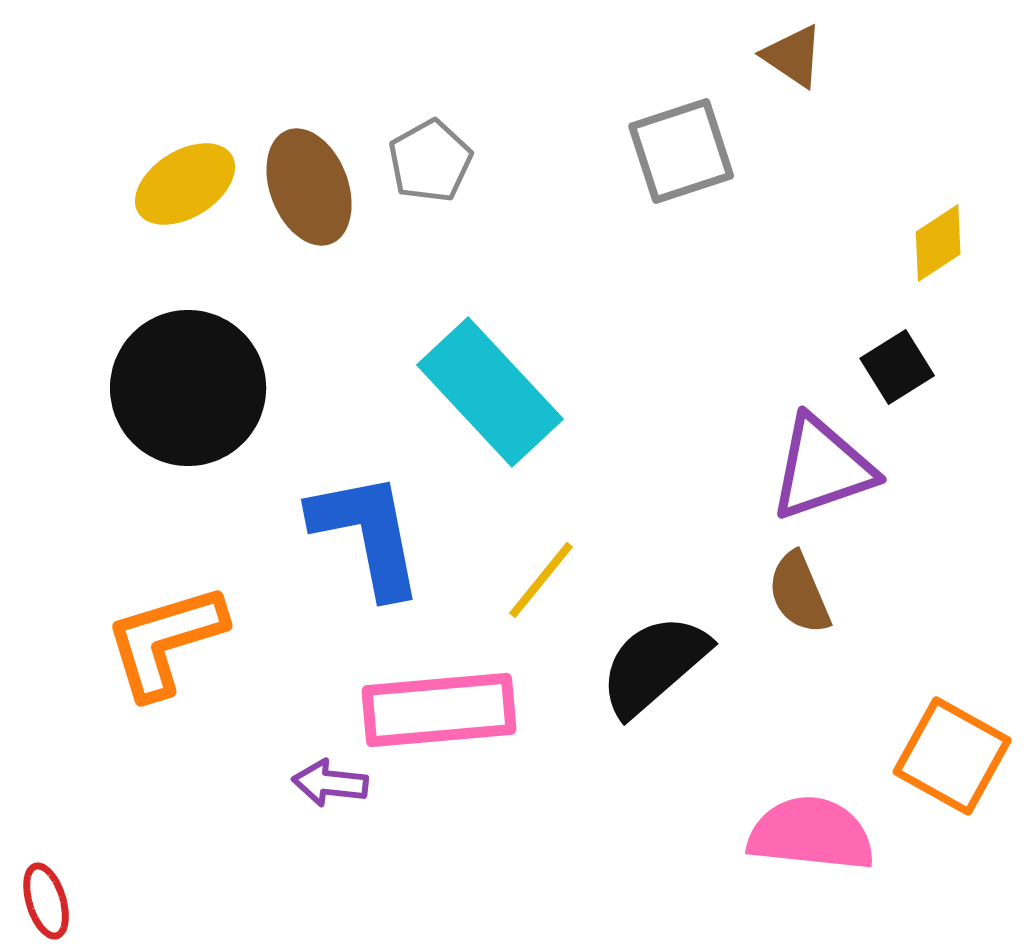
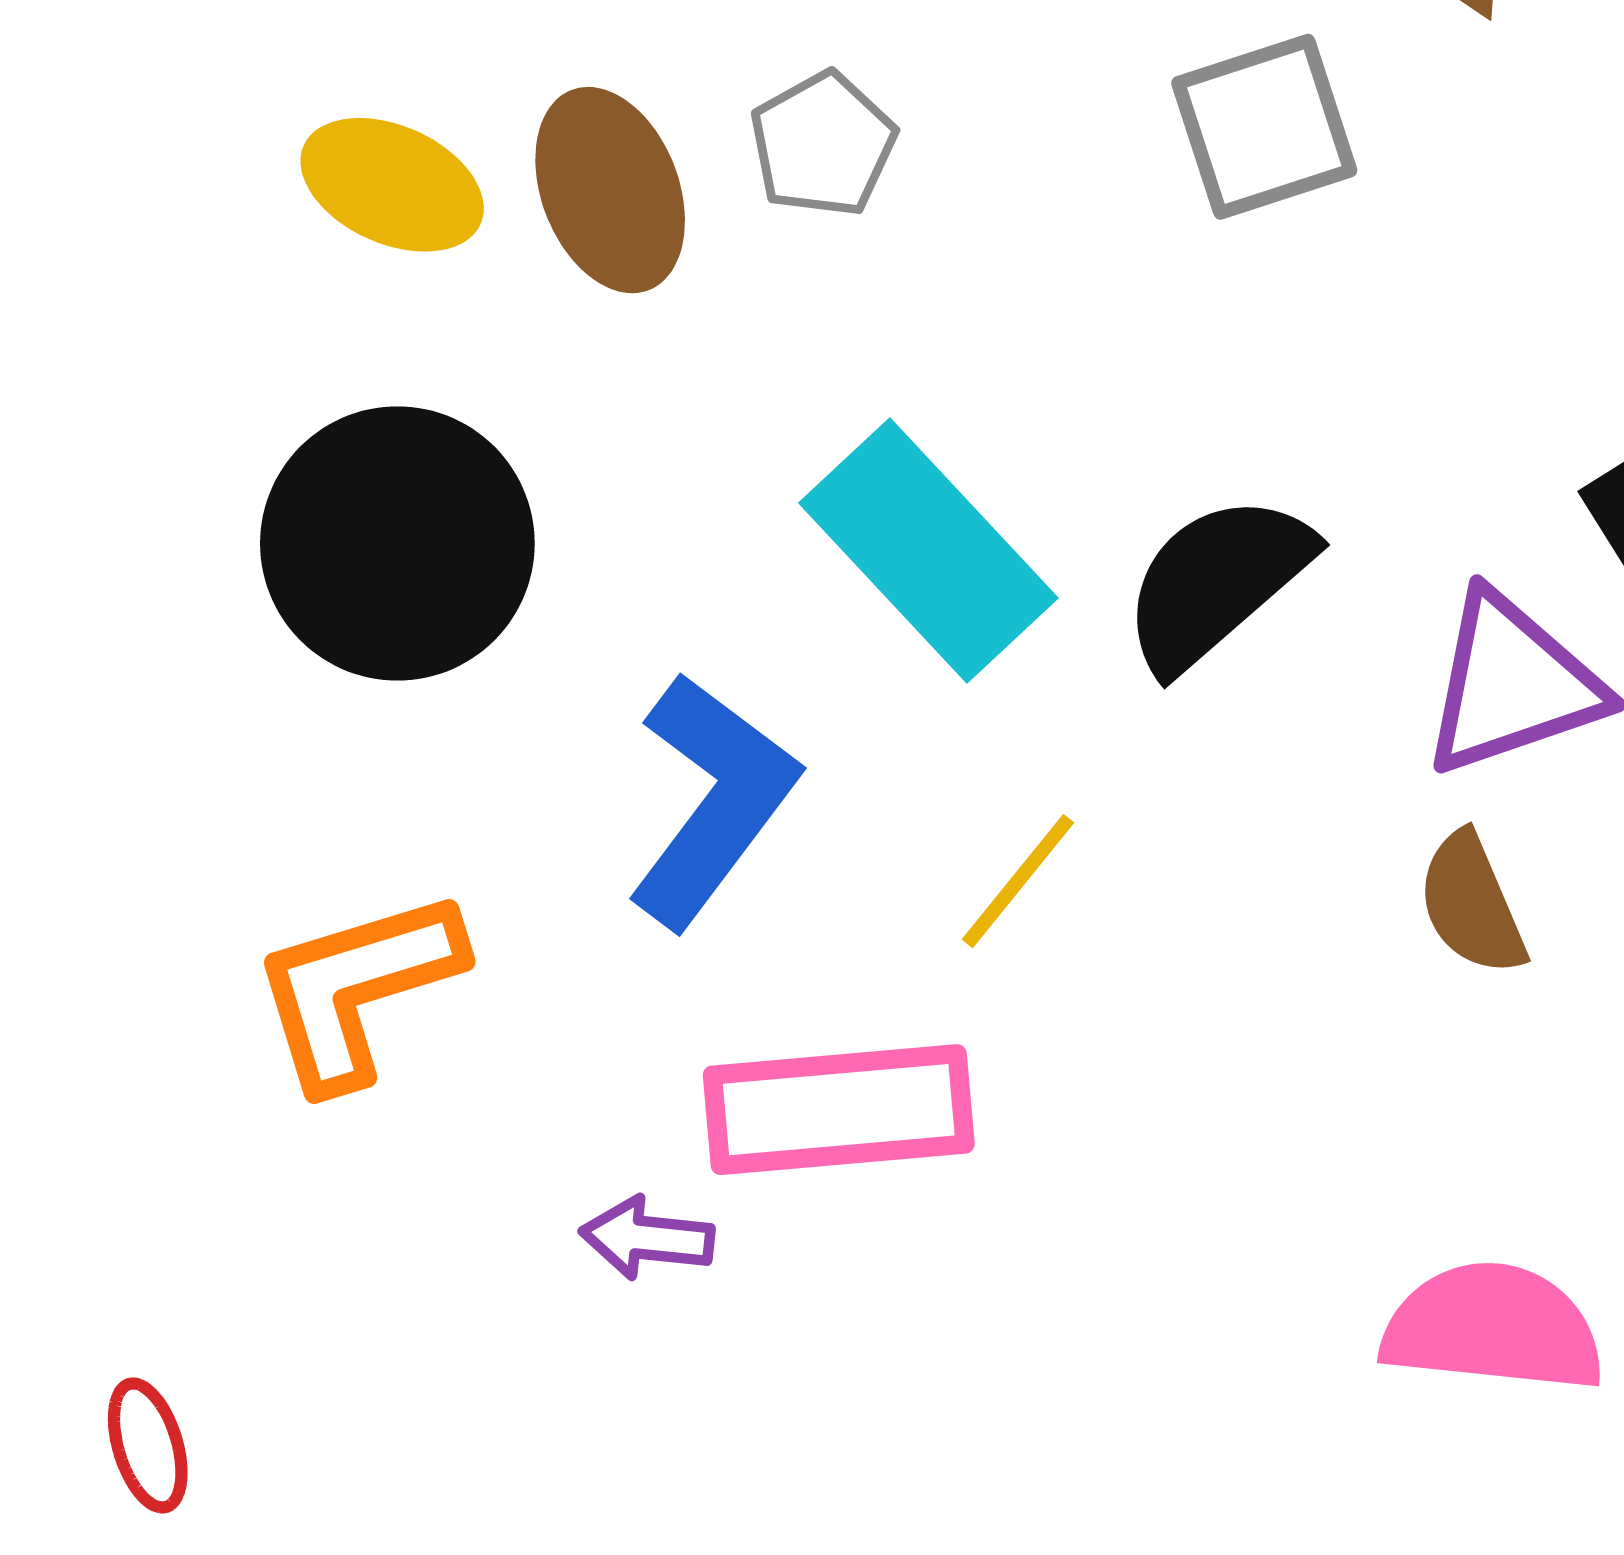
yellow ellipse: (185, 184) -> (392, 185), turned 56
blue L-shape: (367, 534) -> (712, 800), turned 48
black semicircle: (654, 665) -> (1217, 582), moved

